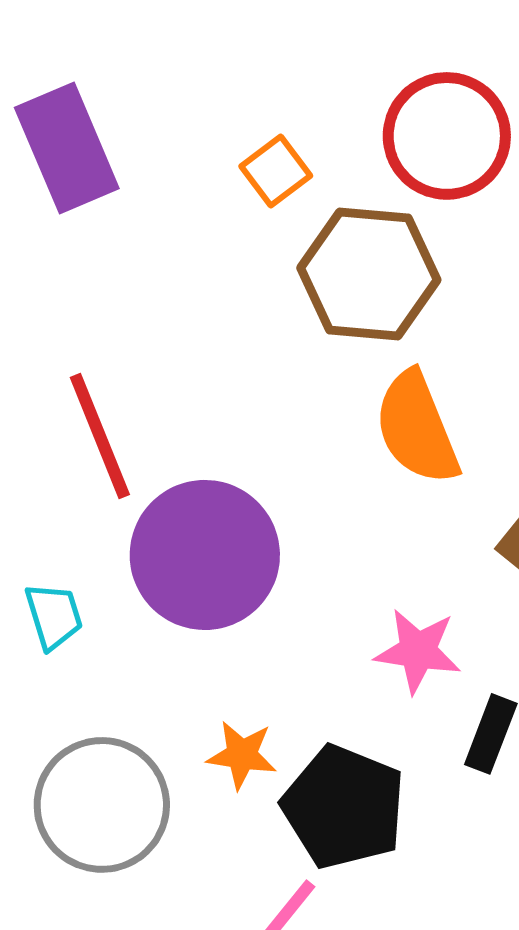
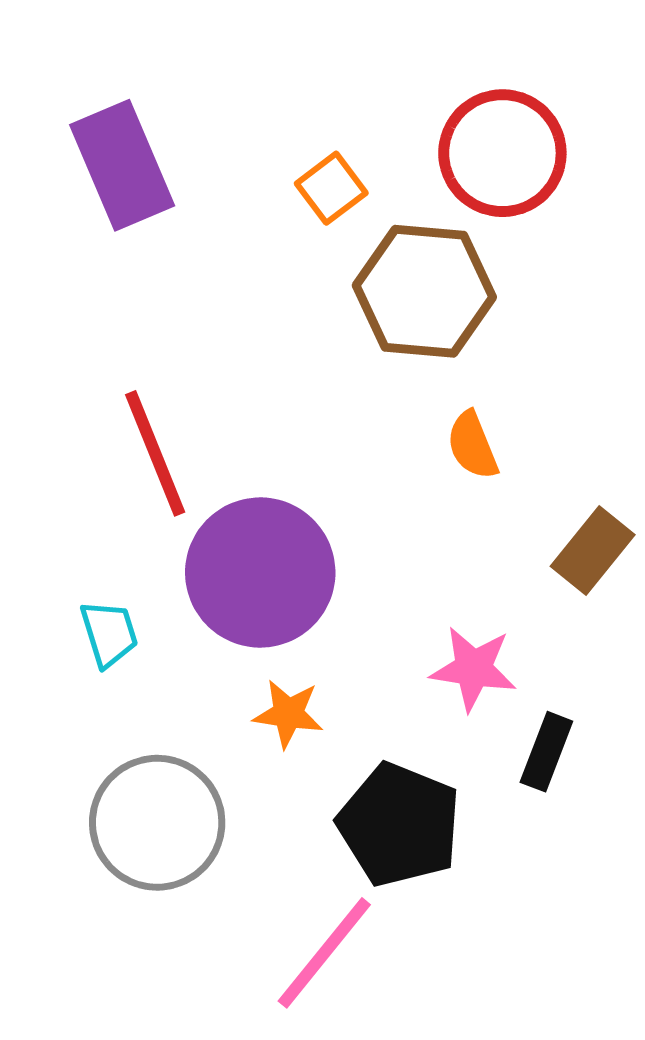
orange semicircle: (417, 428) -> (472, 445), size x0.6
orange star: (242, 755) -> (288, 714), moved

